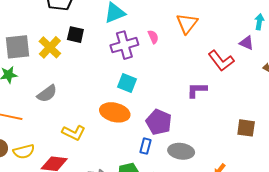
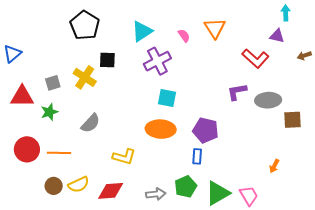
pink semicircle: (153, 37) -> (184, 36), moved
gray square: (18, 47) -> (53, 83), size x0.6
gray ellipse: (181, 151) -> (268, 100), moved

